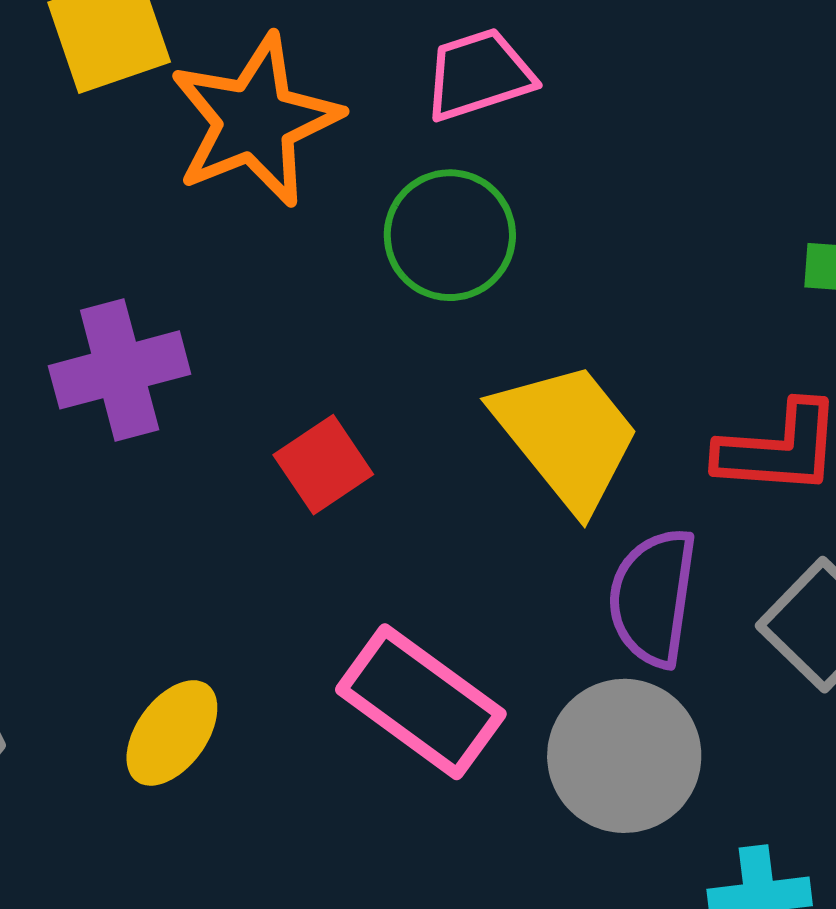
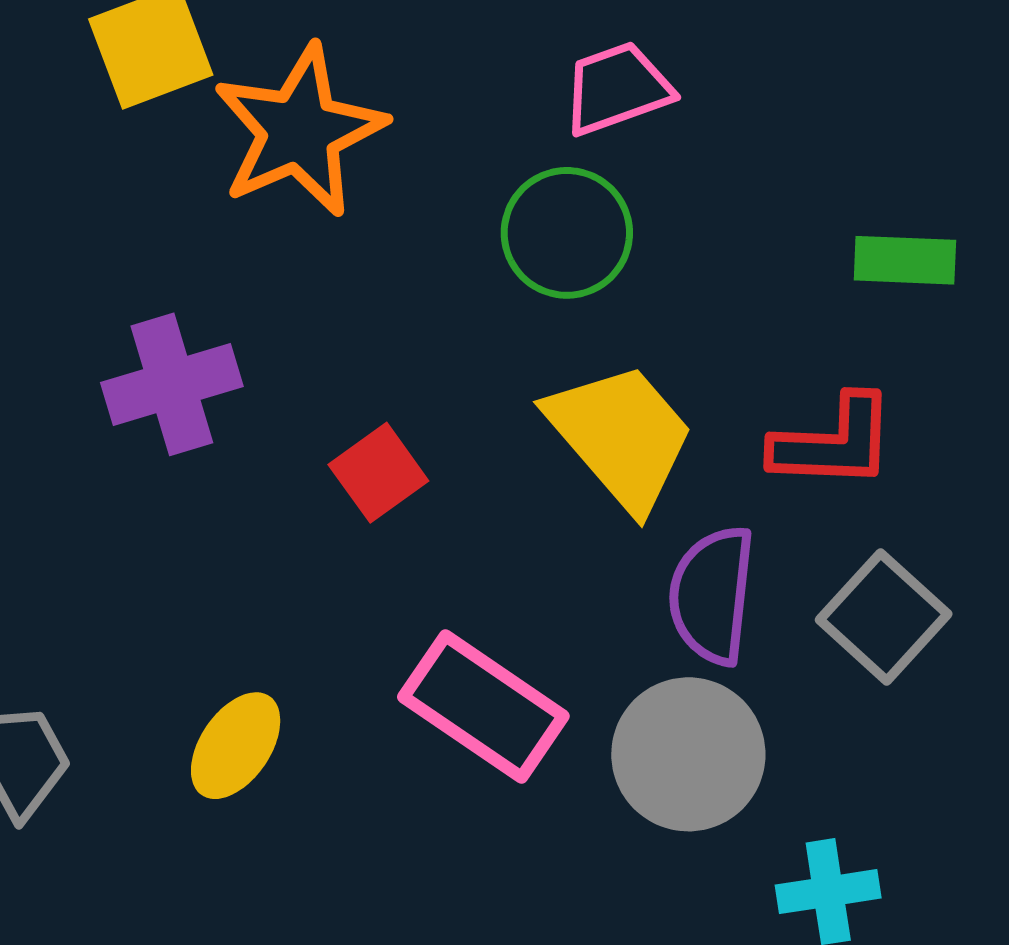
pink trapezoid: (479, 75) -> (617, 89), moved
green circle: (450, 235) -> (567, 233), moved

